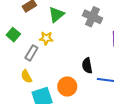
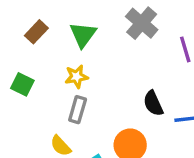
gray cross: (92, 17) -> (142, 23), turned 30
gray rectangle: (31, 53) -> (78, 110), moved

